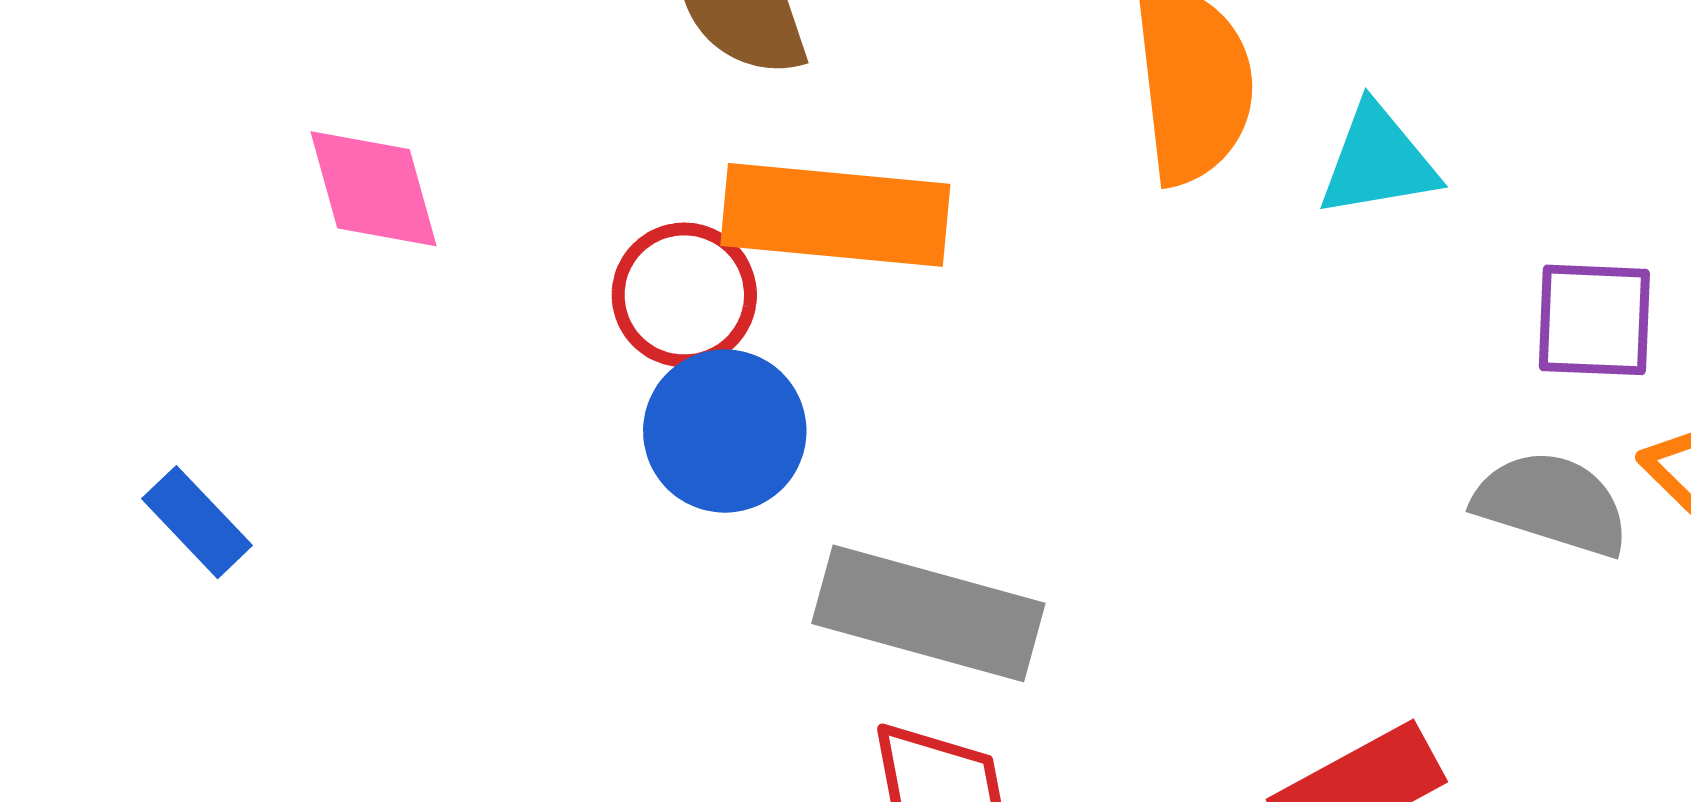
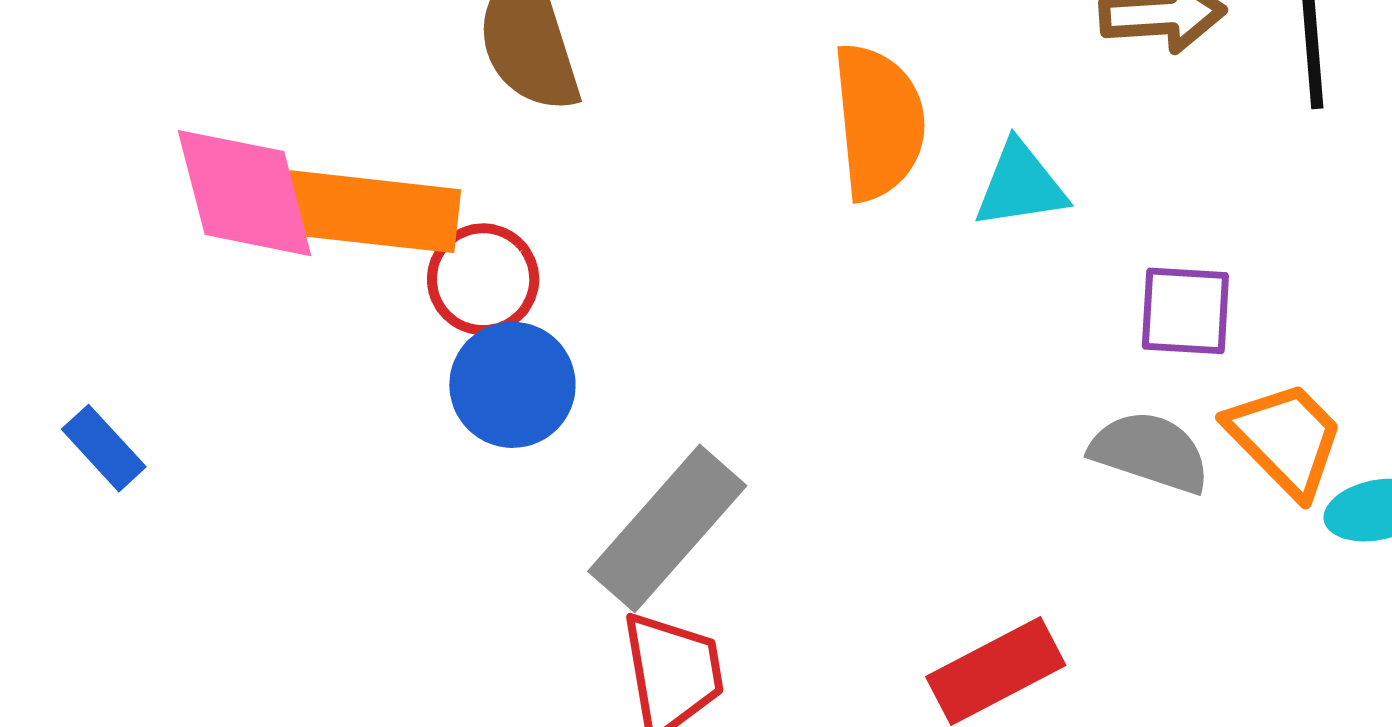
pink diamond: (374, 189) -> (245, 193), size x1.4
orange rectangle: (835, 215) -> (372, 212), moved
gray rectangle: (928, 613) -> (667, 528), turned -65

